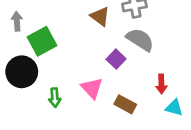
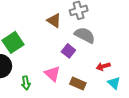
red arrow: (161, 84) -> (103, 66), turned 80
cyan triangle: (174, 108) -> (114, 83), turned 32

